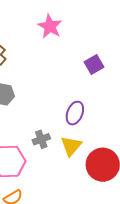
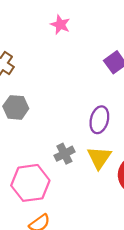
pink star: (50, 26) -> (60, 25), size x0.7

